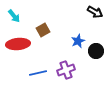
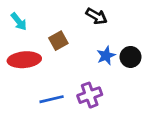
black arrow: (95, 12) -> (96, 16), moved
black circle: (96, 51) -> (130, 57), moved

